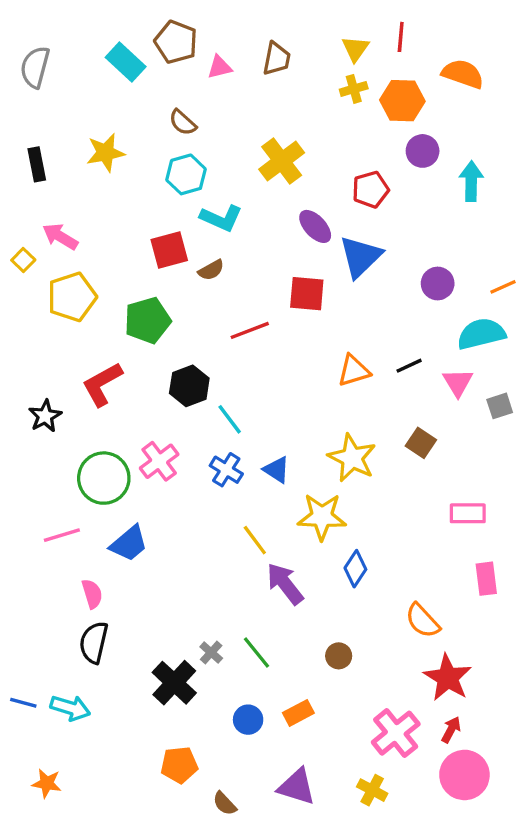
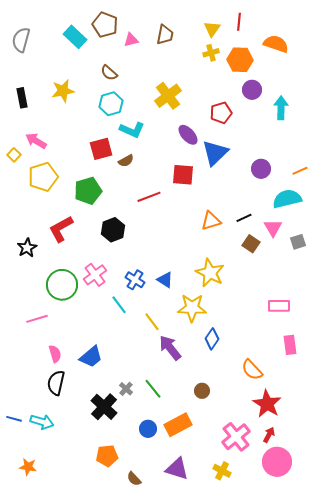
cyan line: (230, 419) -> (119, 305), moved
brown square: (421, 443) -> (251, 244), moved
blue trapezoid: (129, 543) -> (91, 357), moved
orange rectangle: (298, 713) -> (178, 425), size x1.5

